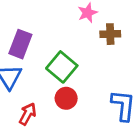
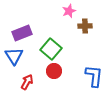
purple rectangle: (20, 44) -> (22, 33), turned 48

